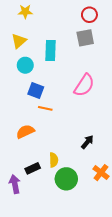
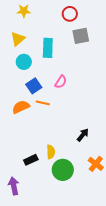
red circle: (89, 15) -> (70, 14), moved
pink semicircle: (84, 85) -> (61, 82), moved, size x0.6
blue square: (36, 90) -> (34, 86), turned 35
orange semicircle: (25, 132) -> (21, 107), moved
purple arrow: (15, 184) -> (14, 186), moved

